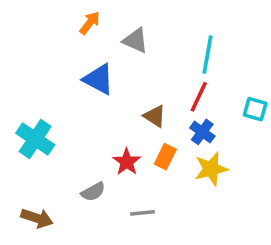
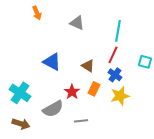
orange arrow: (90, 23) -> (37, 13), moved, turned 120
blue triangle: (99, 79) -> (52, 62), moved
cyan cross: (35, 139) -> (20, 93), moved
gray semicircle: (93, 192) -> (53, 109), size x1.5

